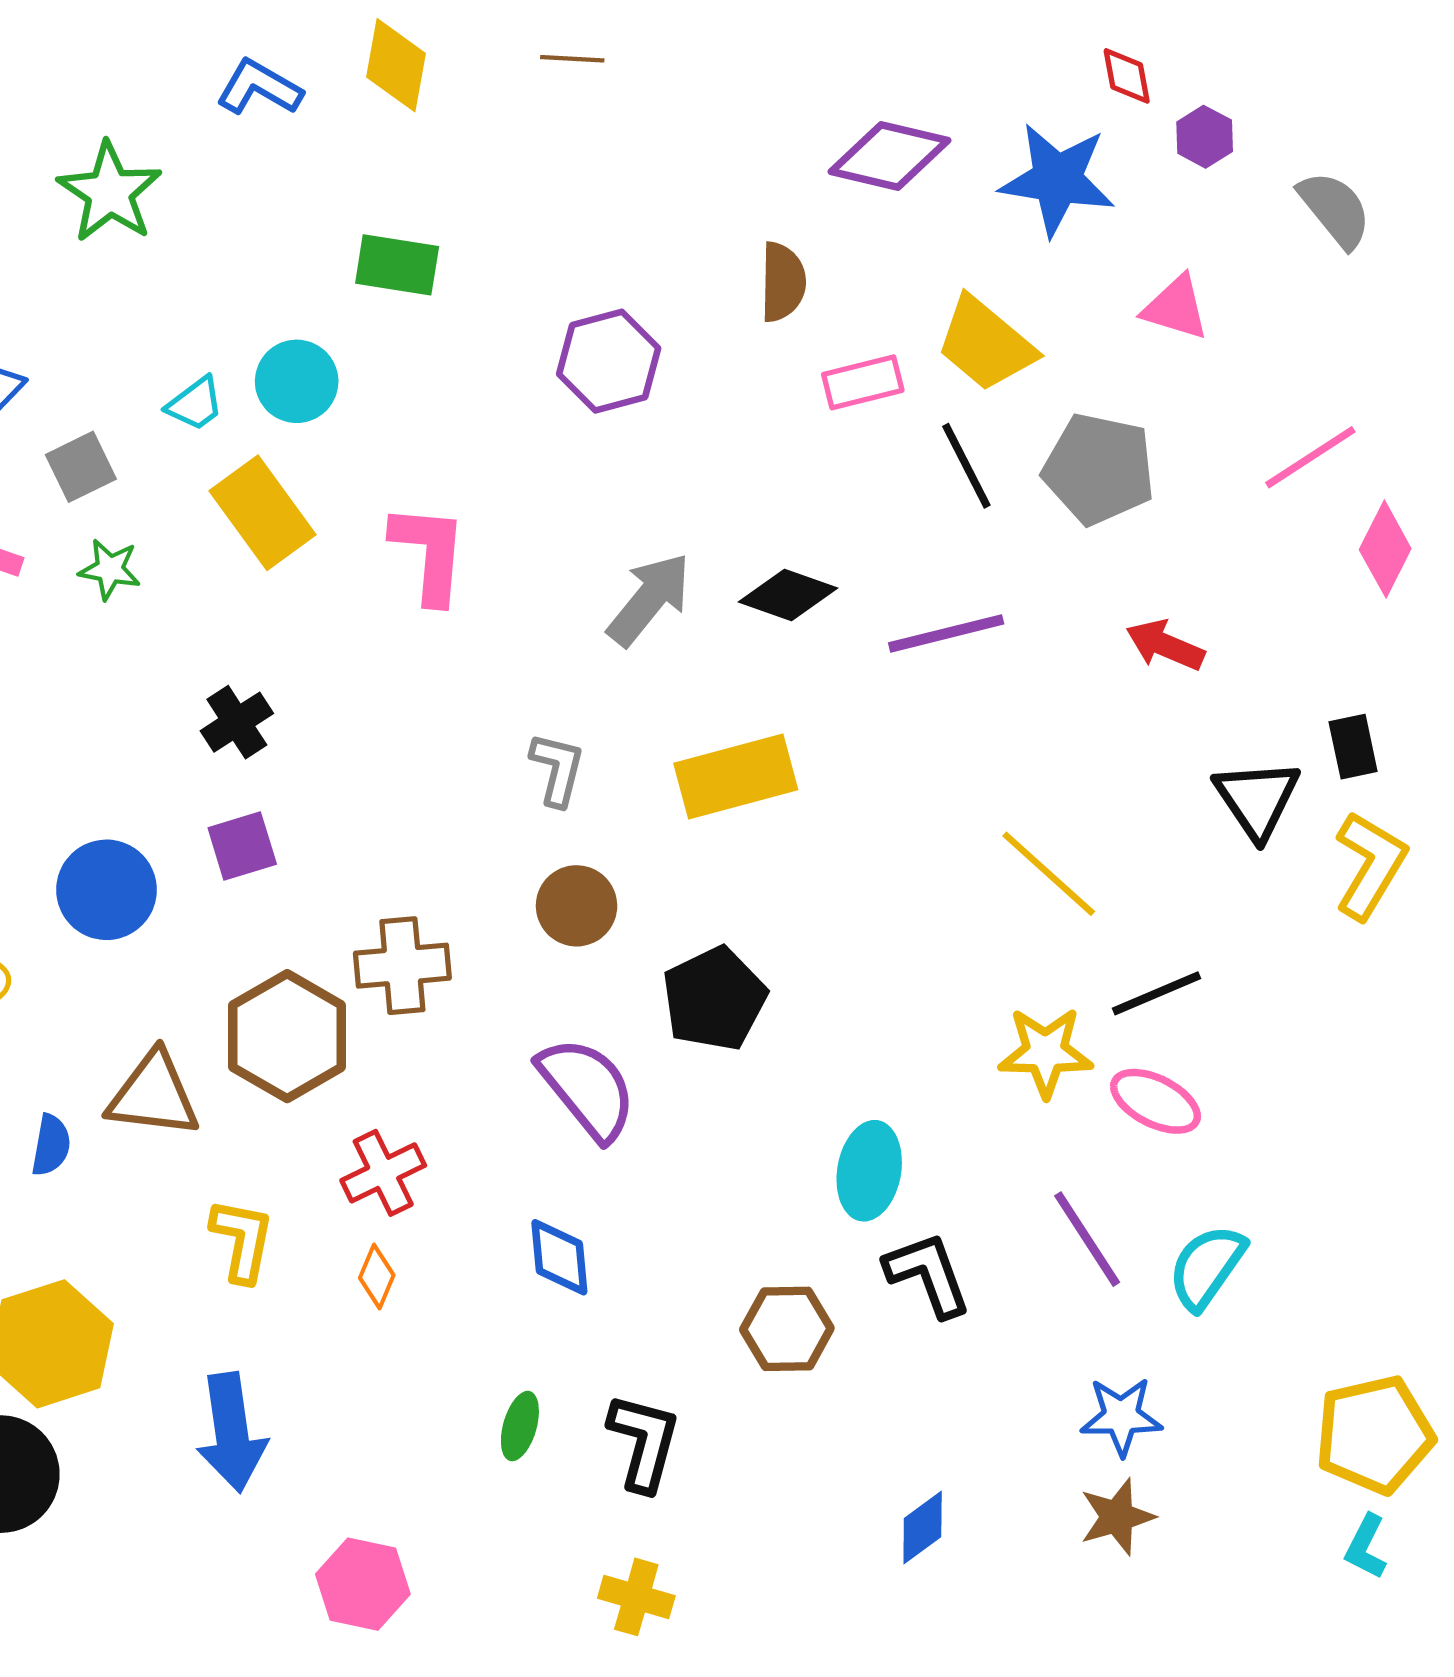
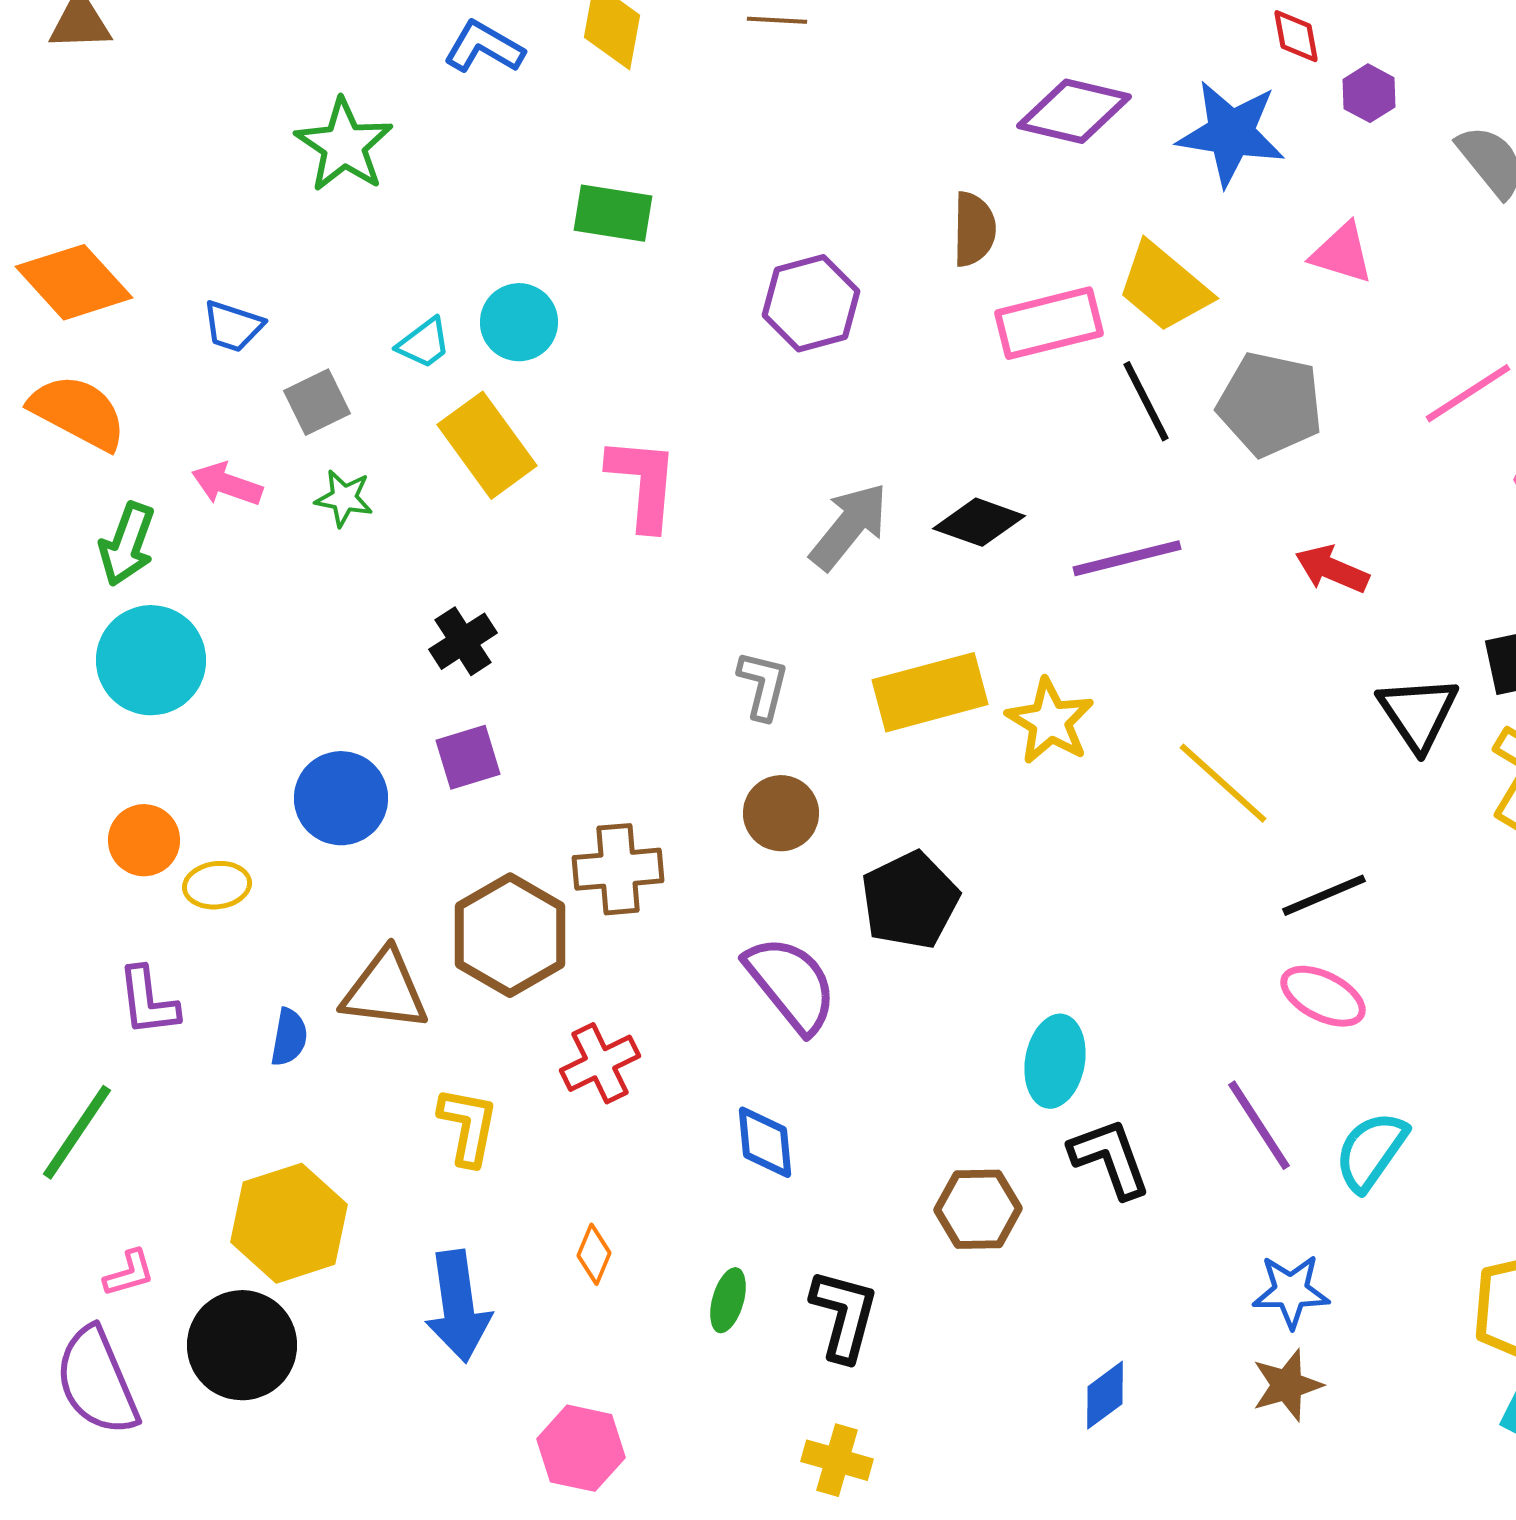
pink rectangle: (863, 382) -> (1049, 323), size x1.4
yellow star: (1045, 1052) -> (1050, 721), moved, turned 30
orange diamond: (377, 1276) -> (594, 1254), moved

